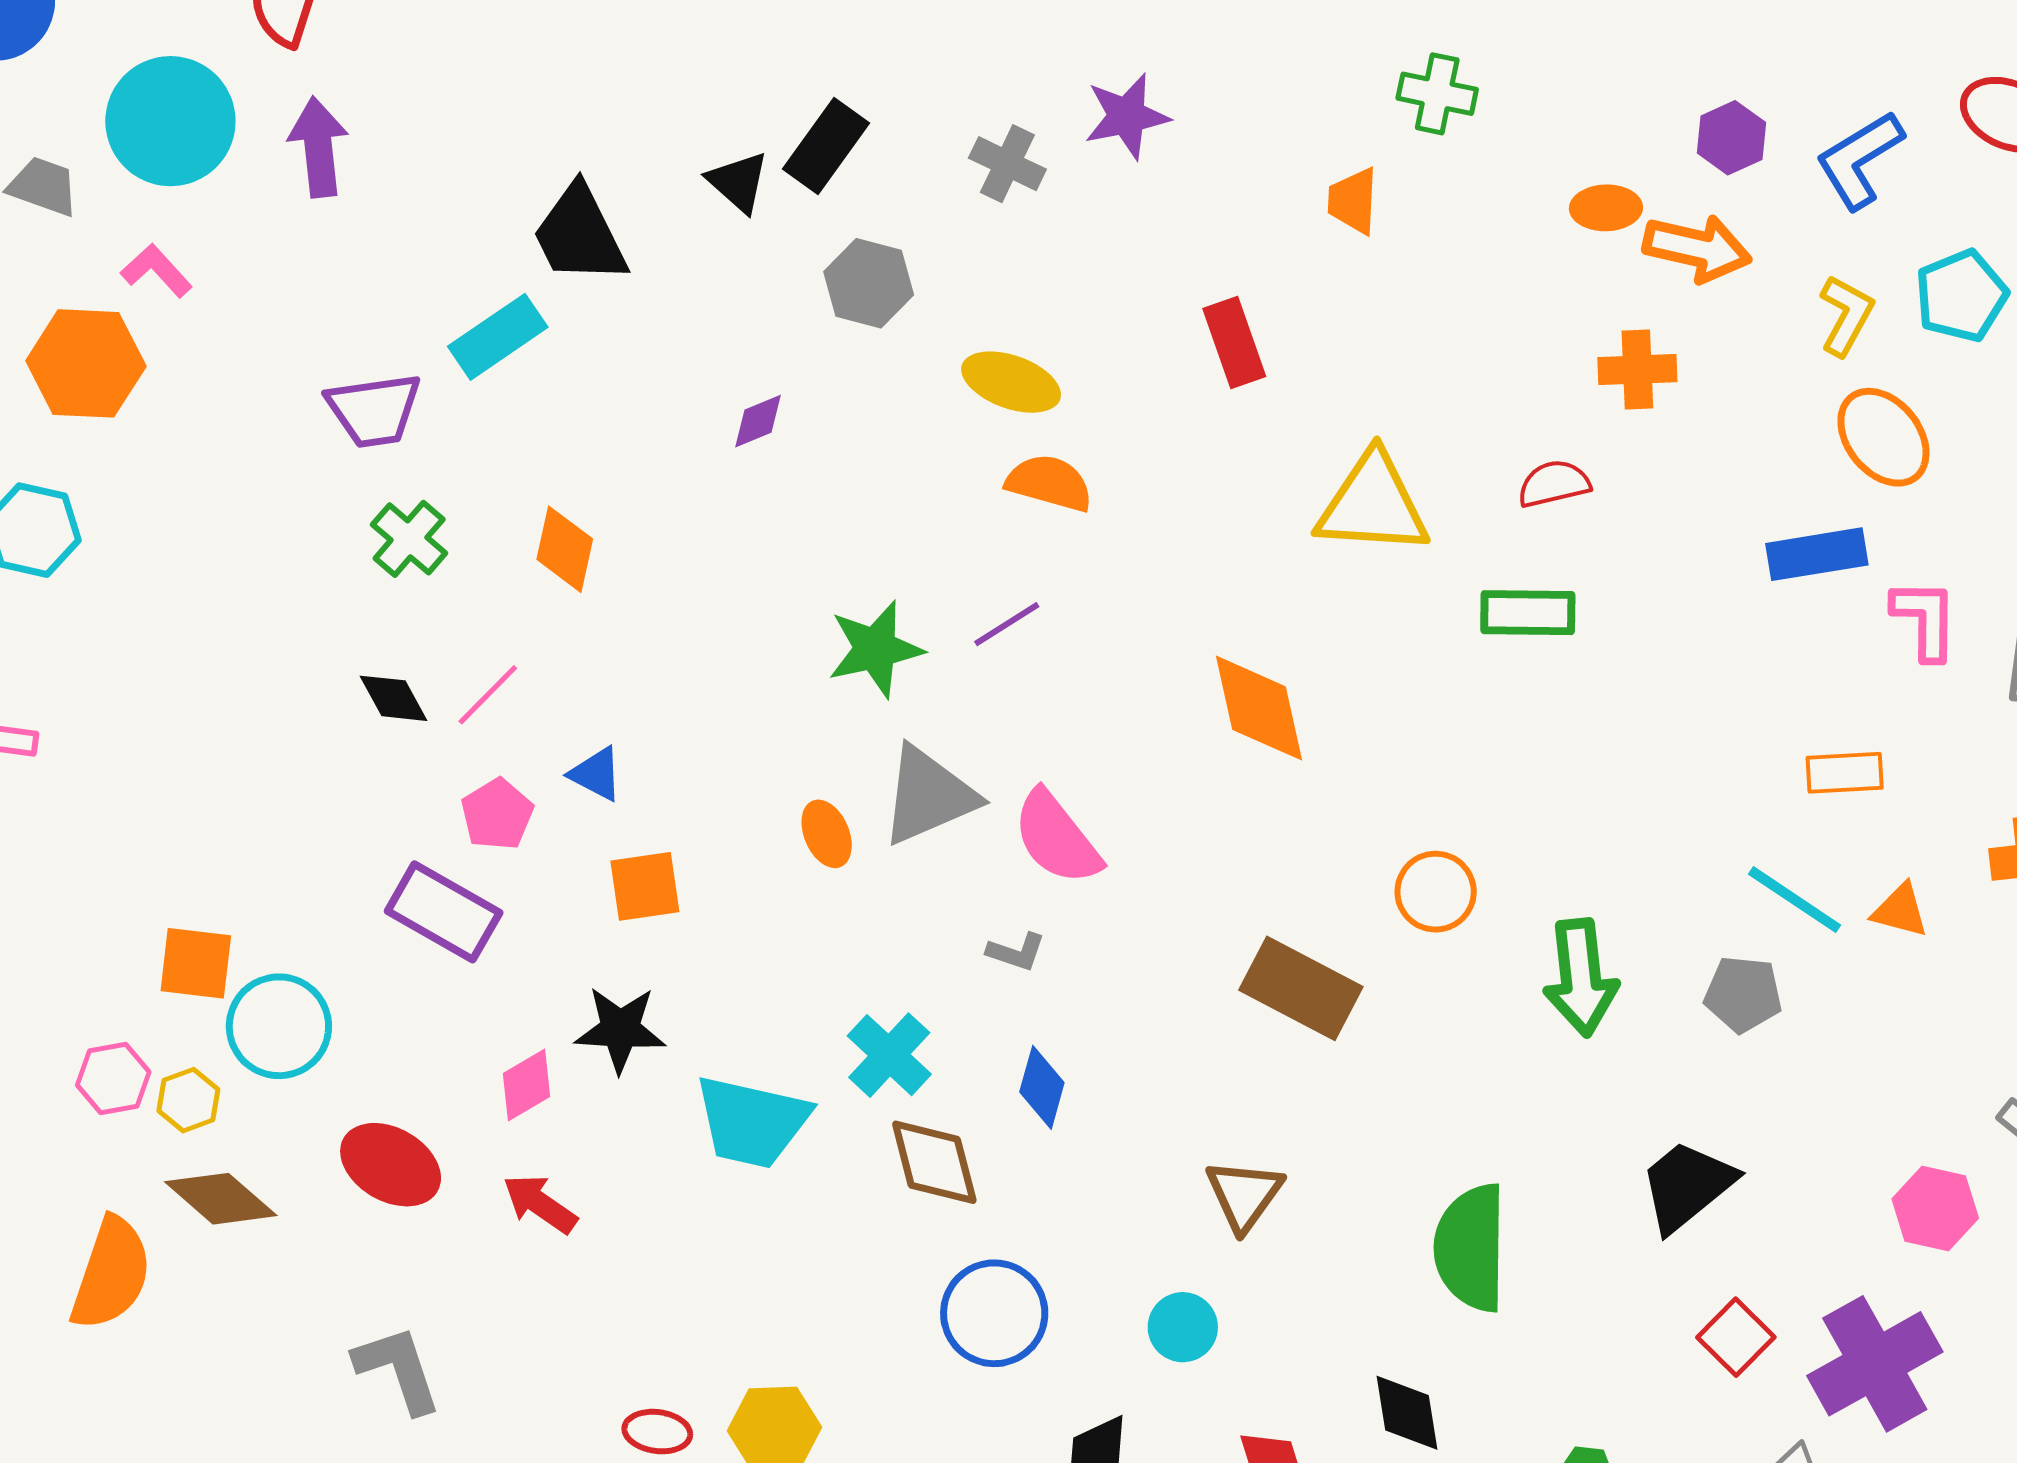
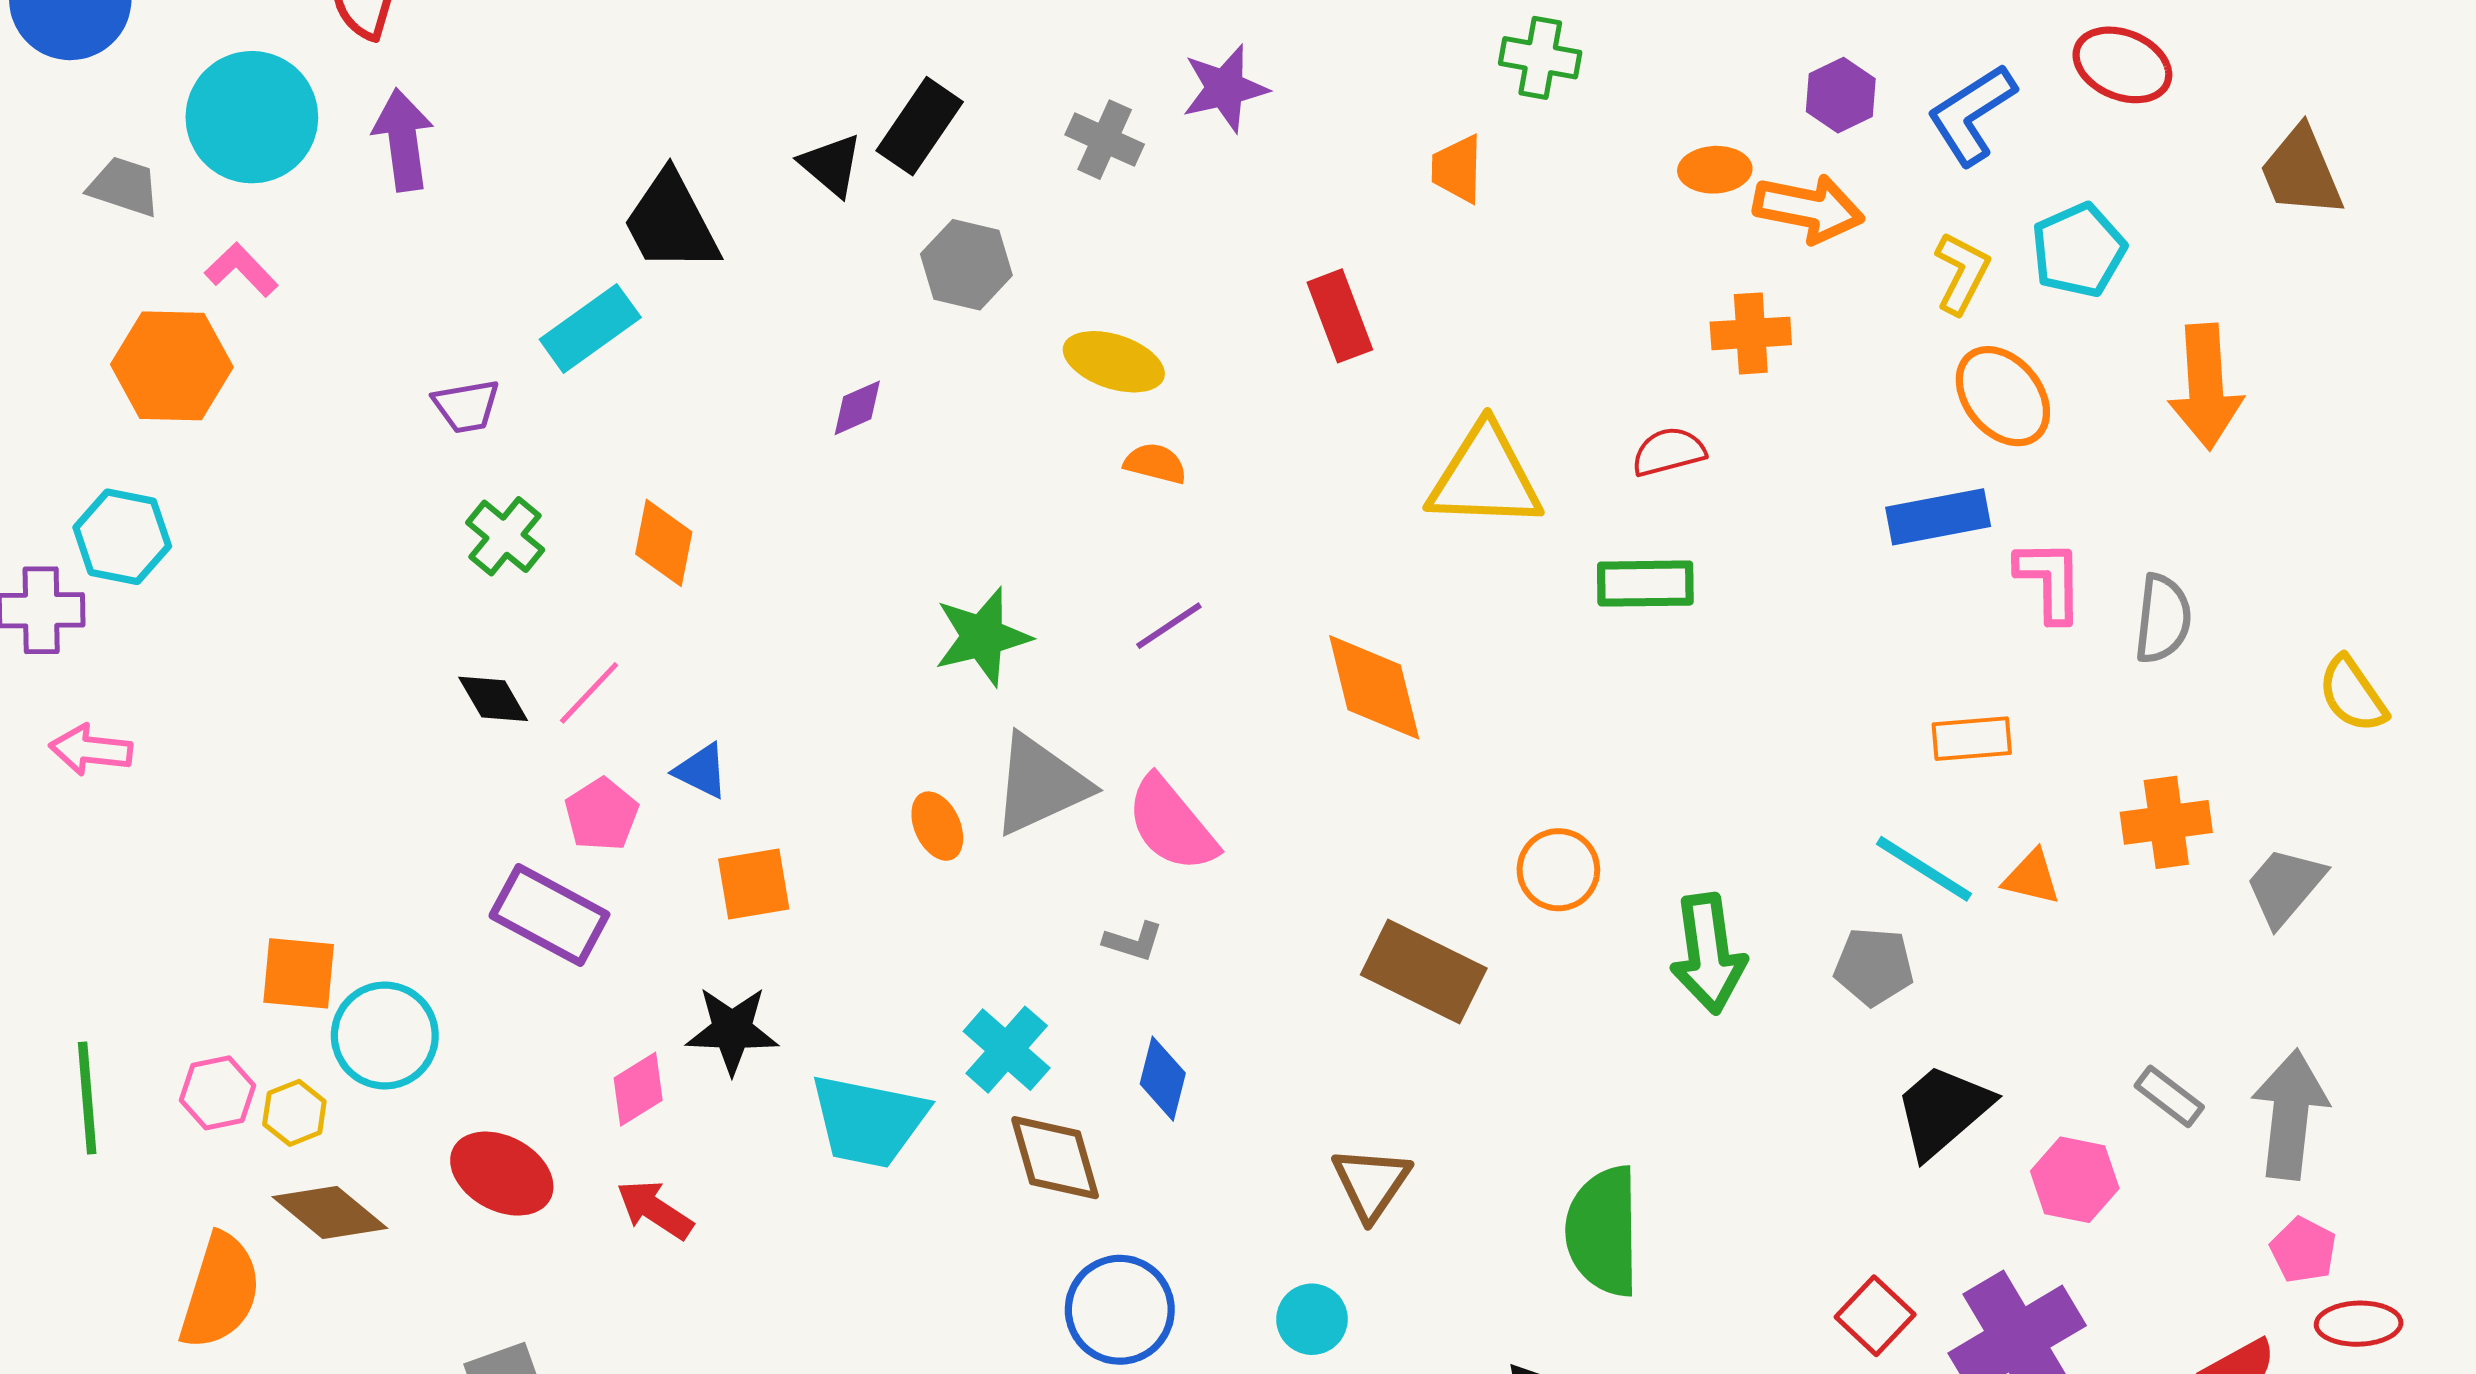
purple trapezoid: (374, 410) -> (466, 406), size x0.7
orange semicircle: (1049, 483) -> (1155, 463), size x0.7
purple line: (1007, 624) -> (1169, 626), moved
black trapezoid: (1687, 1186) -> (1943, 1111), moved

